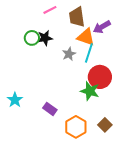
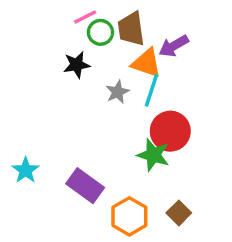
green circle: (32, 38) -> (100, 32), moved
purple rectangle: (50, 109) -> (85, 186), size x1.5

